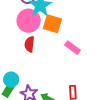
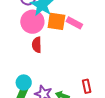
pink rectangle: (73, 48) -> (74, 23), moved

